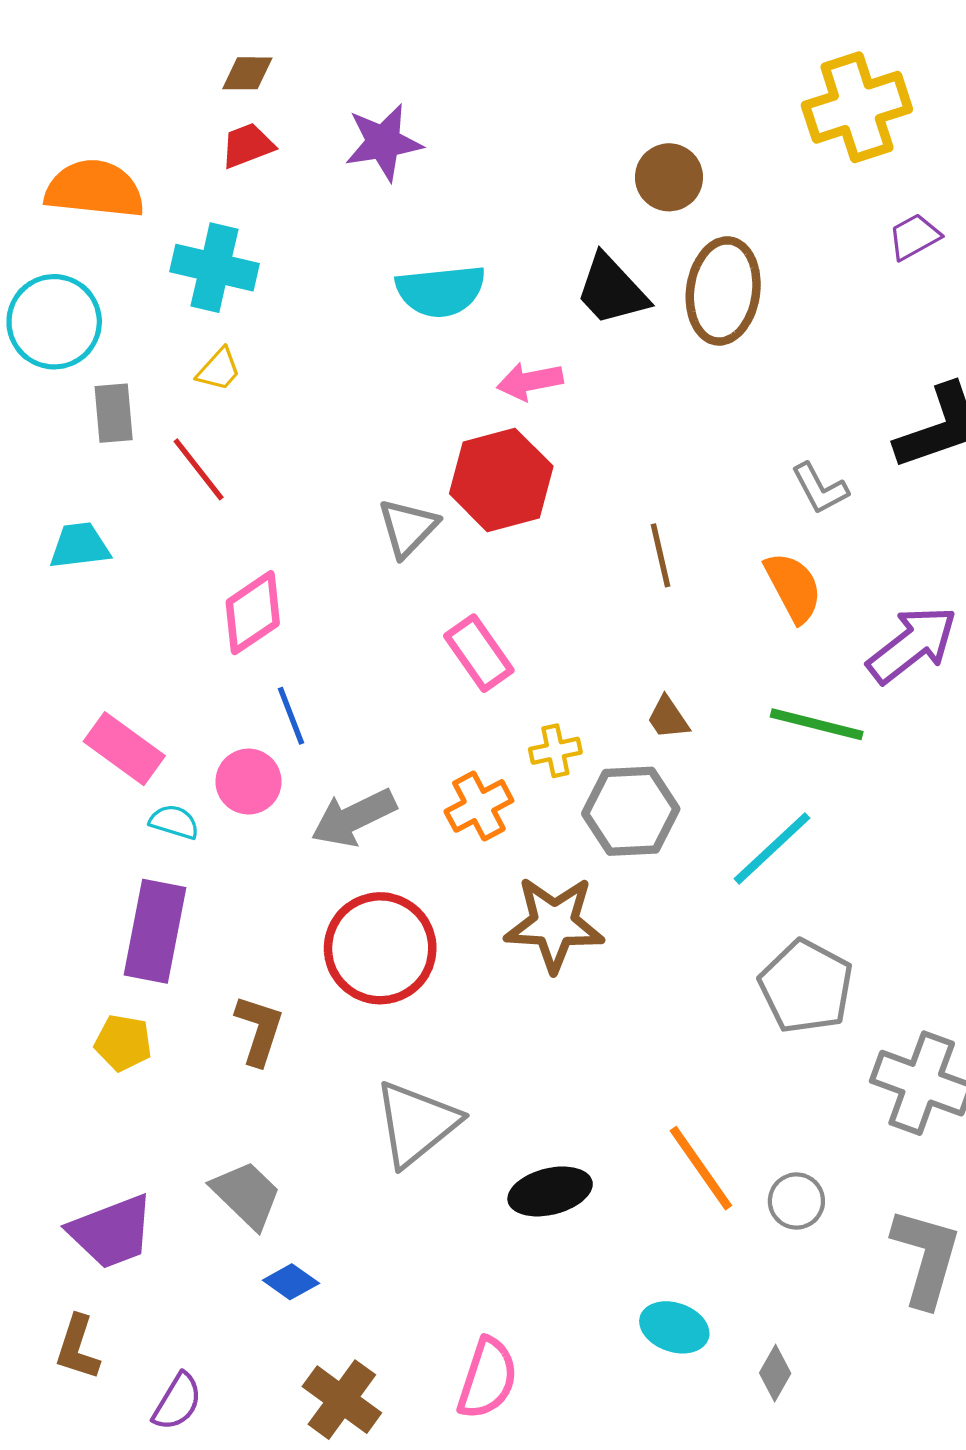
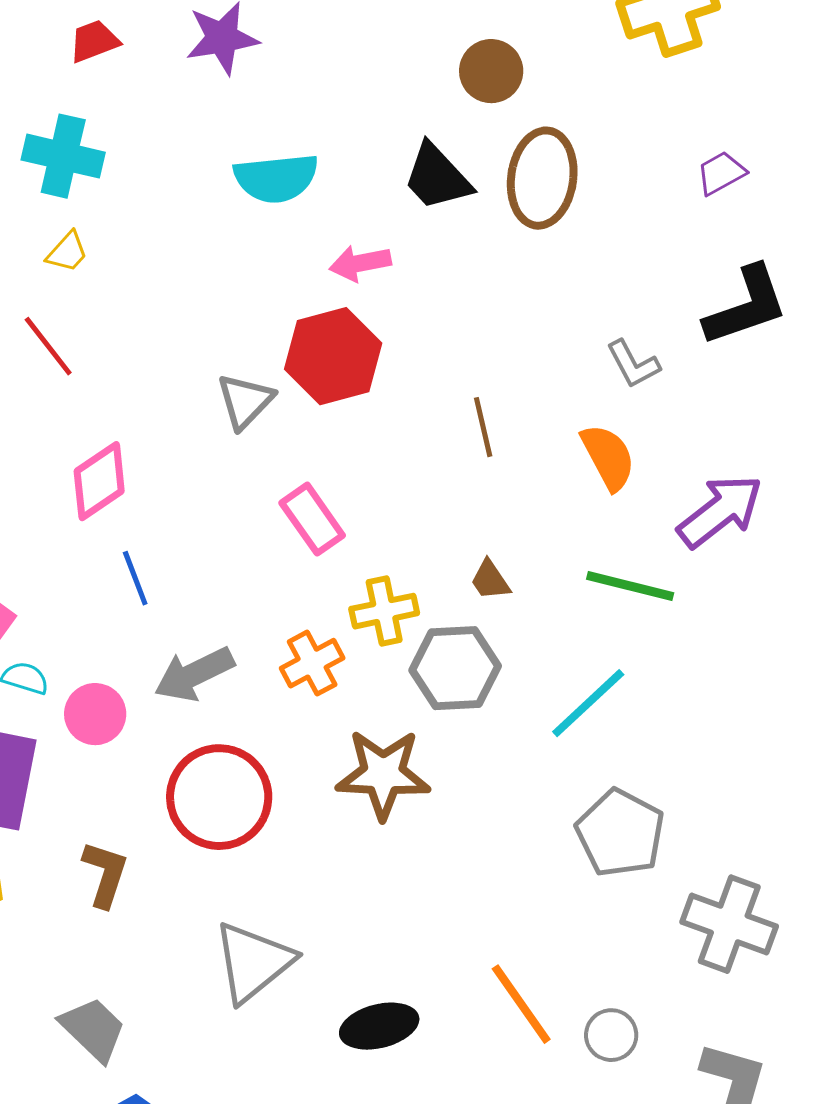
purple trapezoid: (914, 237) -> (721, 173), moved
yellow cross: (555, 751) -> (384, 611), size x1.4
pink circle: (248, 782) -> (95, 714), moved

